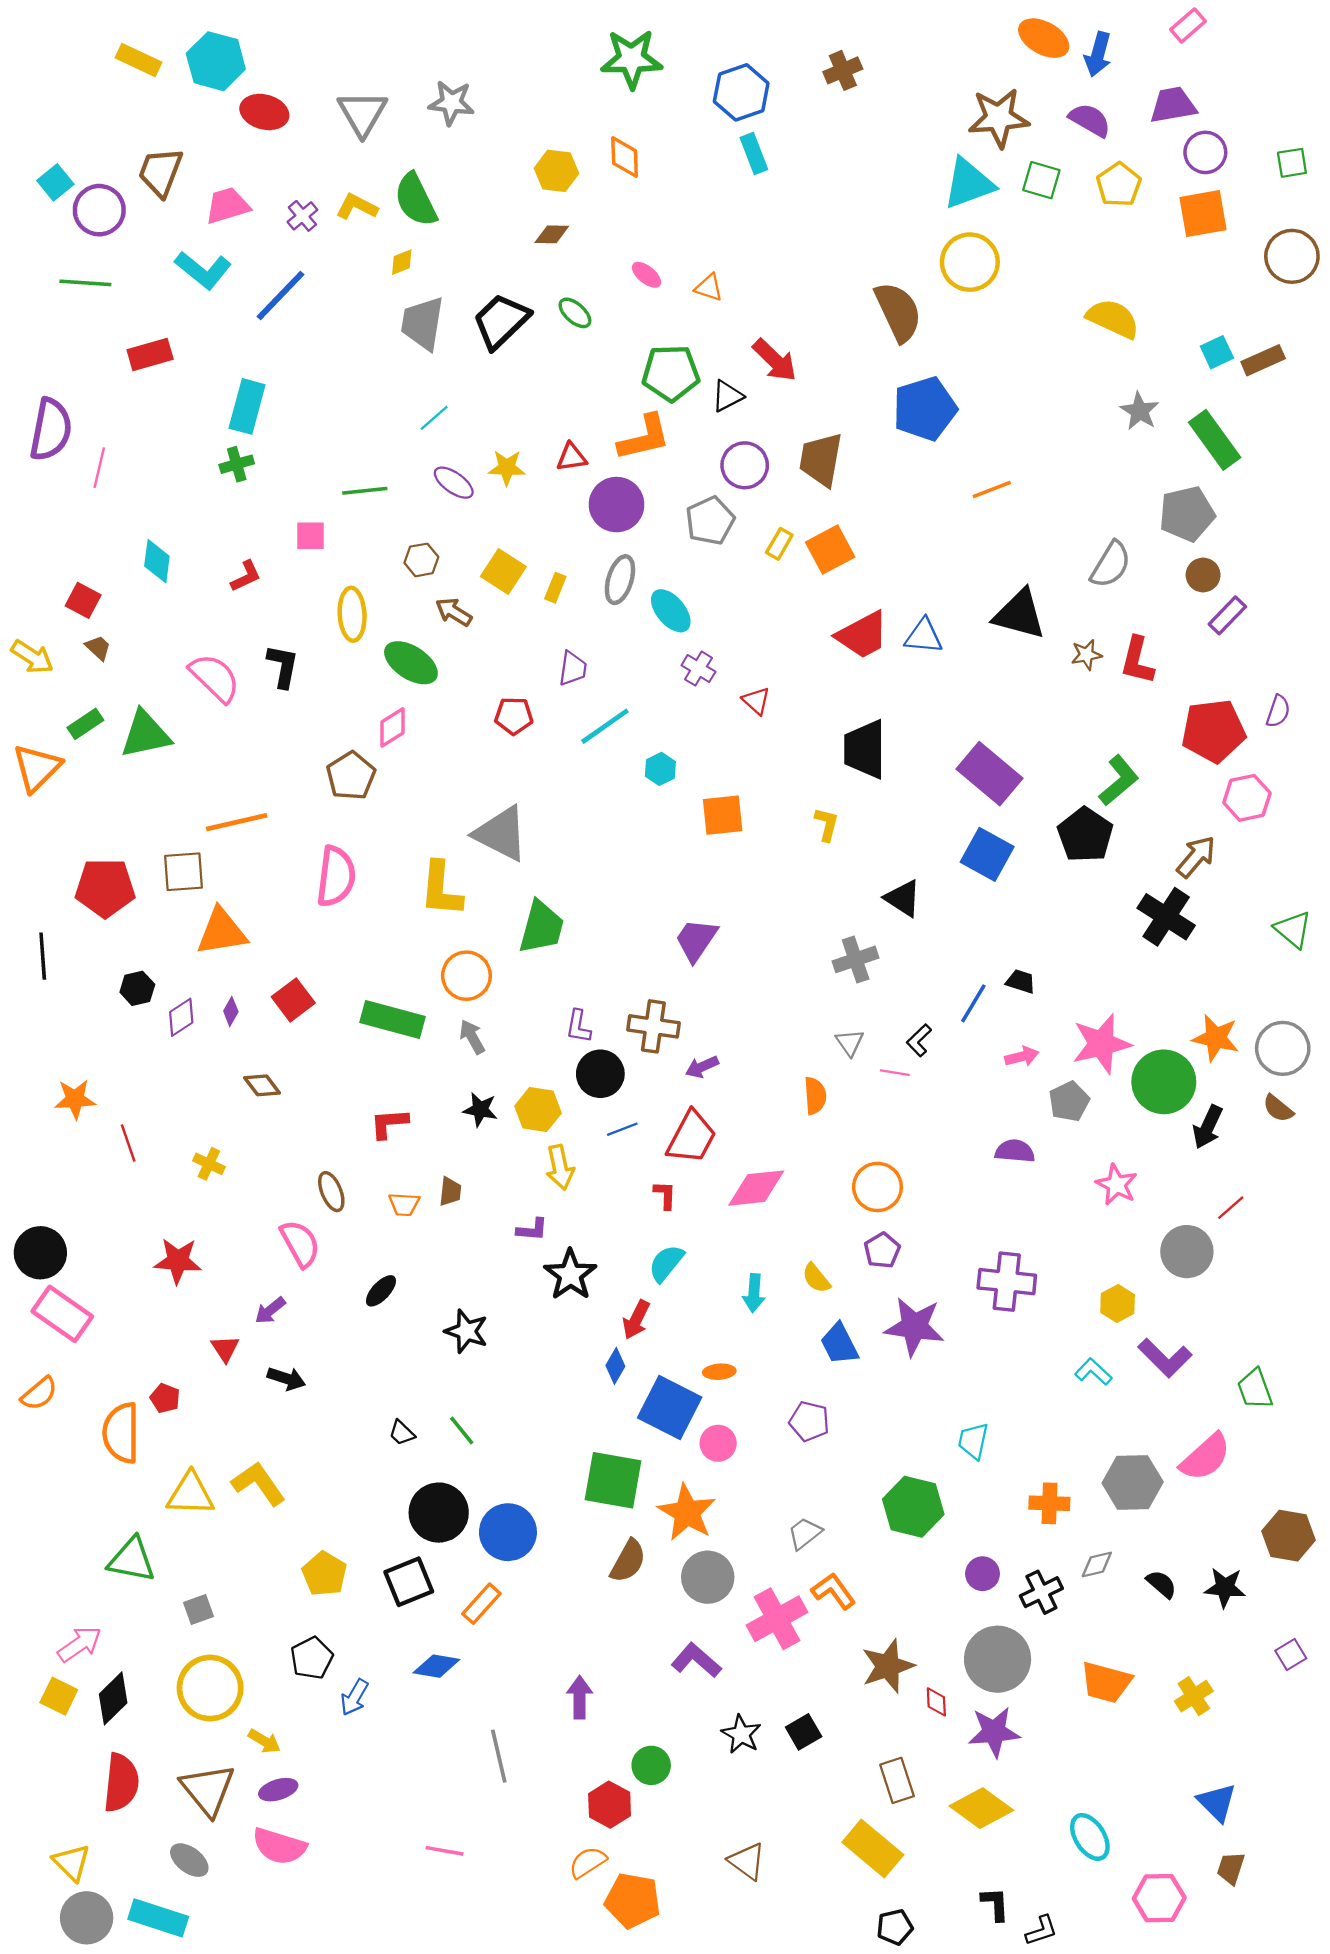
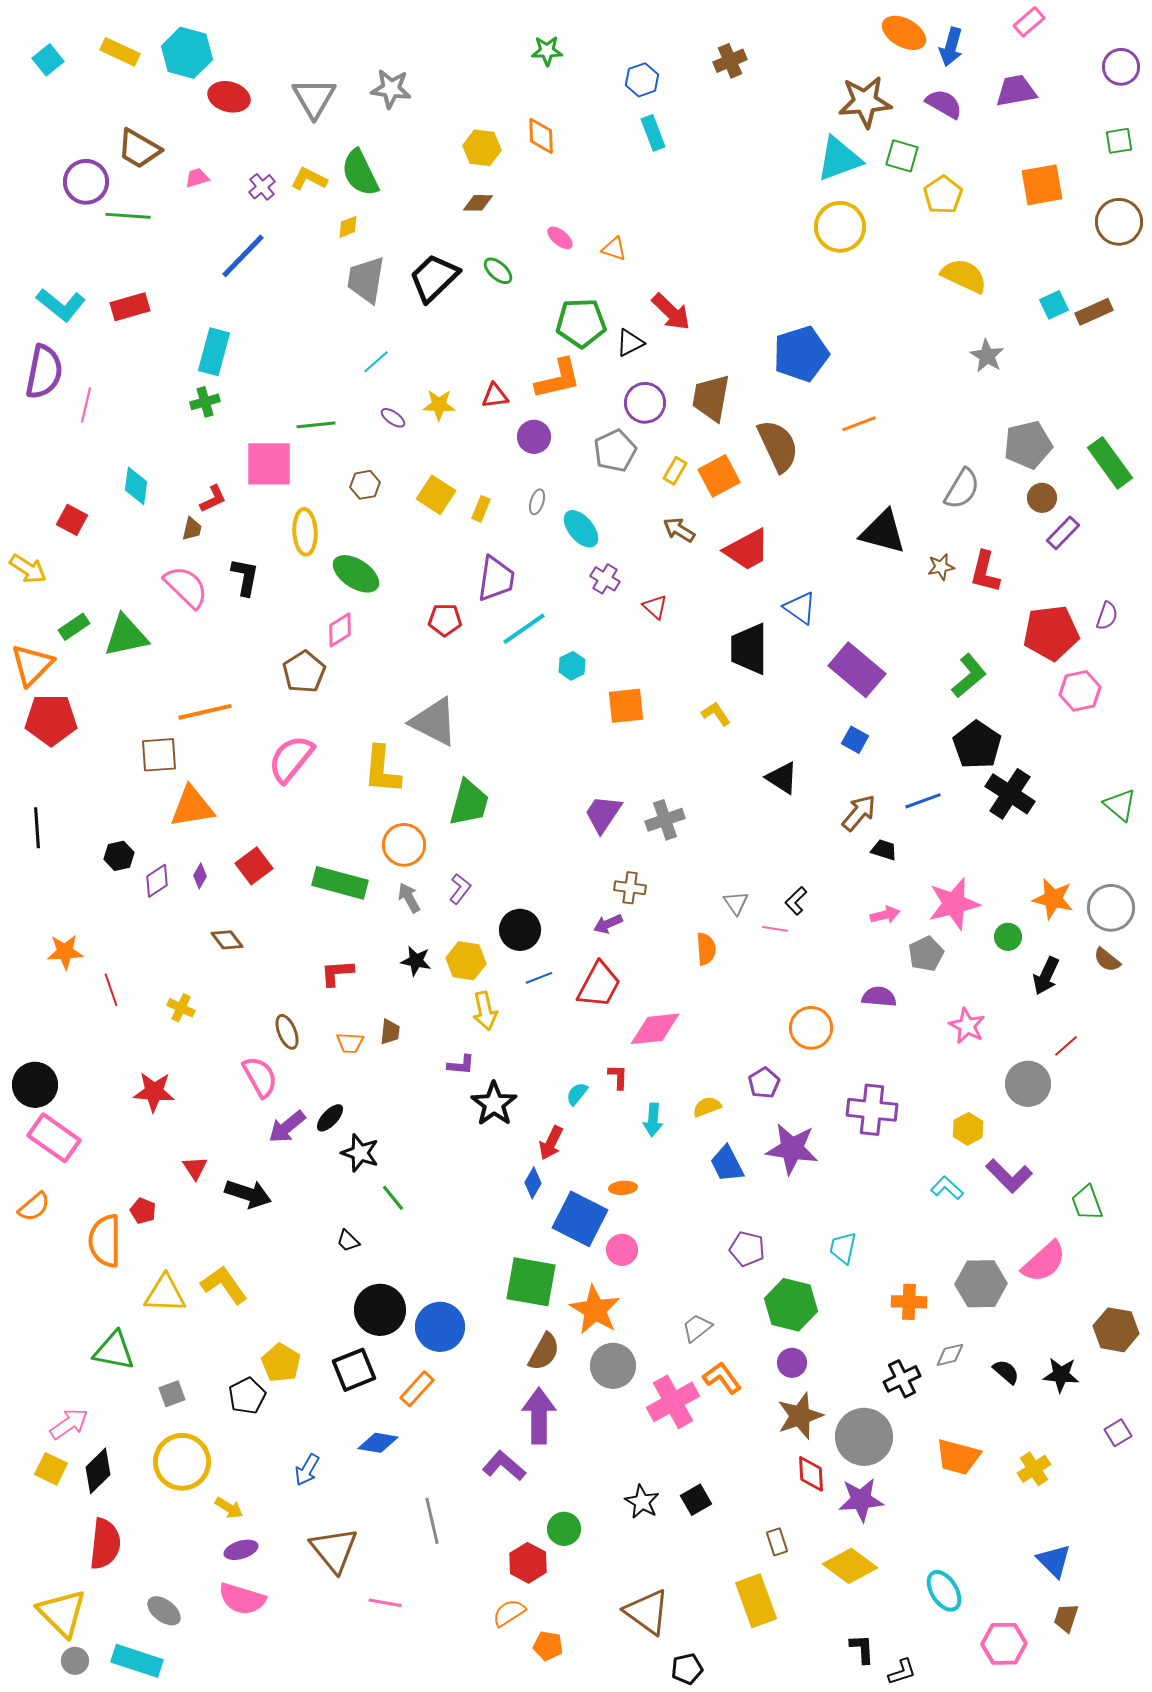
green star: (632, 59) -> (547, 51), size x0.6
blue hexagon: (741, 92) -> (642, 80), size x0.7
purple circle: (1205, 152) -> (1121, 67), moved
brown trapezoid: (160, 172) -> (139, 149), turned -81
cyan square: (55, 182) -> (48, 60), moved
yellow pentagon: (1119, 185) -> (943, 195), moved
pink trapezoid: (227, 206) -> (197, 178), size x0.6
cyan L-shape: (203, 270) -> (61, 305), moved
green line: (85, 283) -> (128, 216), moved
brown semicircle: (898, 312) -> (778, 446), moved
green rectangle: (1215, 440) -> (1110, 463), moved
purple ellipse: (454, 483) -> (393, 418), size x0.7
purple circle: (617, 505) -> (534, 437), size x0.7
pink square: (311, 536) -> (269, 464), size x1.8
gray ellipse: (620, 580) -> (537, 502), size x0.6
brown arrow: (454, 612) -> (679, 530), moved
blue triangle: (924, 636) -> (800, 608), moved, turned 30
brown trapezoid: (98, 648) -> (192, 529), moved, turned 60
purple trapezoid: (573, 669) -> (496, 579), size x1.5
yellow L-shape: (827, 824) -> (716, 714), turned -48
black pentagon: (1085, 835) -> (977, 745), moved
blue square: (987, 854) -> (855, 740), size x0.6
brown arrow: (1196, 857) -> (859, 813), moved
pink semicircle: (336, 876) -> (291, 759), turned -148
red pentagon: (105, 888) -> (51, 720), moved
gray cross: (856, 959) -> (665, 820), moved
blue line: (973, 1003) -> (923, 801), moved, turned 39
purple L-shape: (578, 1026) -> (460, 889), moved, turned -152
brown cross: (653, 1026) -> (630, 888), moved, size x0.7
green circle: (1164, 1082) -> (1008, 937), size x0.5
orange circle: (877, 1187) -> (811, 1028), moved
red L-shape: (665, 1195) -> (618, 1077), moved
cyan semicircle: (666, 1263) -> (577, 1094), size x0.7
yellow semicircle: (816, 1278) -> (707, 1107), turned 108
purple arrow: (270, 1310) -> (287, 1127), moved, size x1.4
black star: (466, 1331) -> (360, 1153), moved
black arrow: (286, 1379) -> (248, 1194), size x1.4
purple pentagon: (809, 1421) -> (747, 1249), moved
green line: (462, 1431) -> (393, 1198), moved
purple circle: (983, 1574) -> (792, 1363), moved
black pentagon: (312, 1658) -> (247, 1396), moved
purple L-shape: (696, 1660) -> (504, 1466), moved
brown star: (888, 1666) -> (800, 1416), moved
purple arrow: (580, 1697) -> (539, 1416), moved, size x1.5
red diamond: (936, 1702) -> (811, 1474), size x1.4
brown rectangle: (897, 1780) -> (777, 1542), size x0.7
brown triangle: (208, 1790) -> (334, 1550), moved
yellow rectangle: (873, 1849) -> (756, 1601), turned 30
brown triangle: (747, 1861) -> (647, 1612), size x1.4
yellow triangle: (72, 1862) -> (62, 1613), size x1.5
orange pentagon: (633, 1900) -> (548, 1646), size x0.6
gray circle: (87, 1918) -> (75, 1661), size x0.6
black pentagon: (895, 1927) -> (687, 1669), moved

